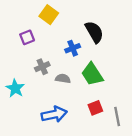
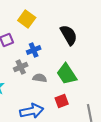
blue cross: (73, 48) -> (34, 50), moved
red square: (95, 108) -> (62, 101), moved

